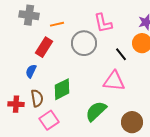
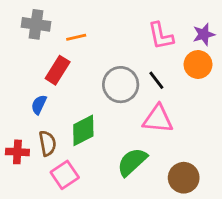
pink L-shape: (103, 23) -> (161, 36), moved
gray circle: (84, 43) -> (121, 85), moved
black line: (121, 54) -> (156, 80), moved

